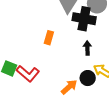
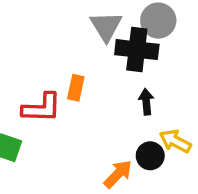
red L-shape: (28, 74) -> (42, 108), moved, turned -35

